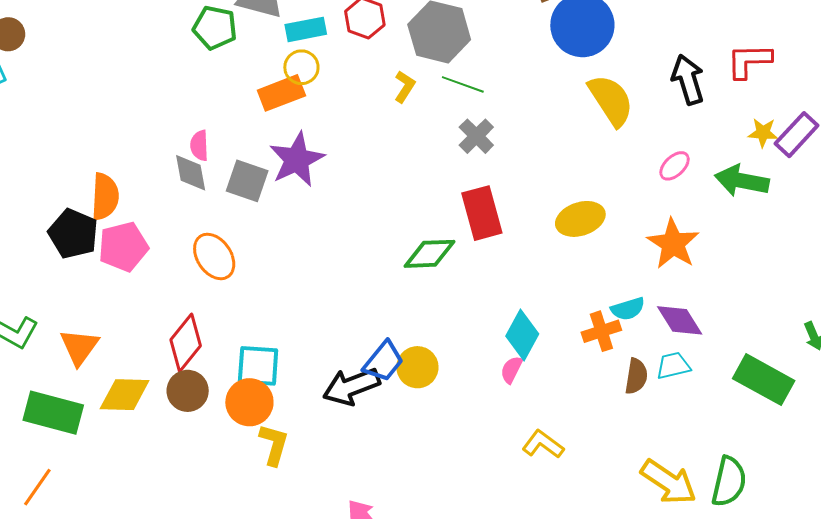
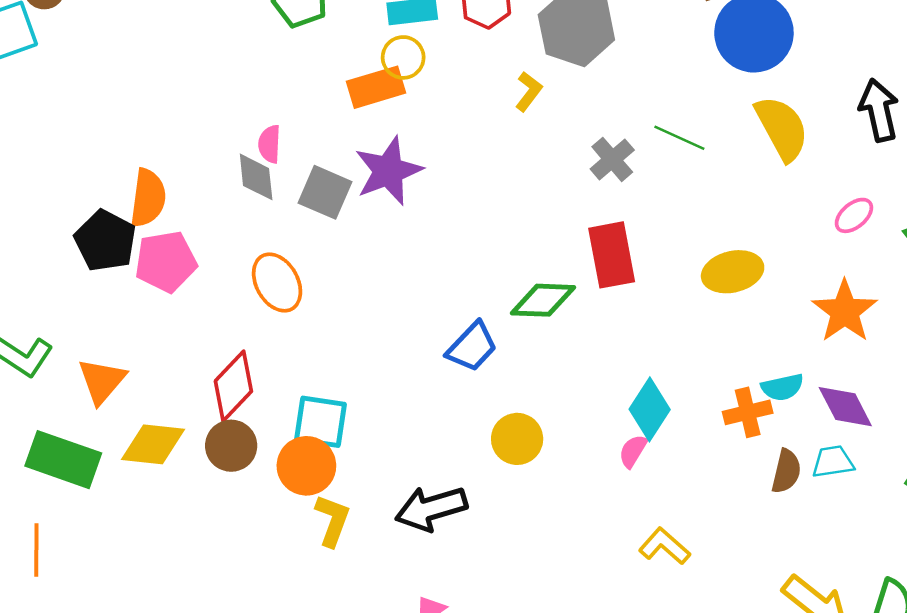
green line: (463, 84) -> (679, 138), moved
blue trapezoid: (383, 361) -> (472, 347), moved
black arrow: (351, 387) -> (431, 509), moved
orange line: (37, 487) -> (36, 550), turned -39

